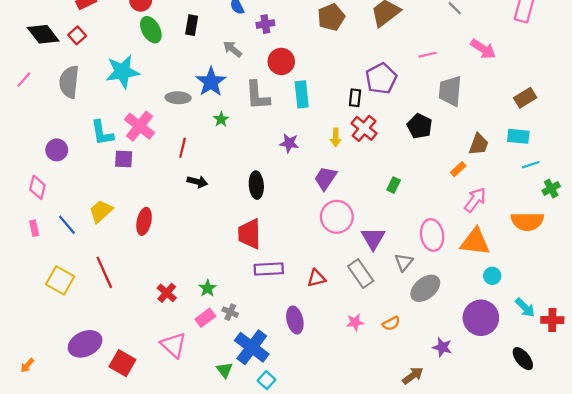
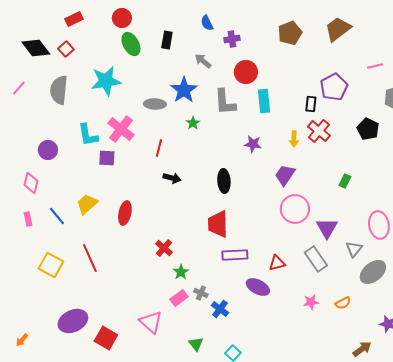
red cross: (167, 293) -> (164, 248), moved
purple ellipse: (295, 320) -> (258, 287), moved, turned -50
blue cross: (252, 347) -> (220, 309), moved, size x0.6

